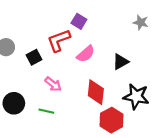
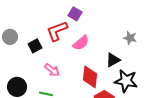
gray star: (141, 22) -> (130, 38), moved
black triangle: (120, 62) -> (113, 60), moved

